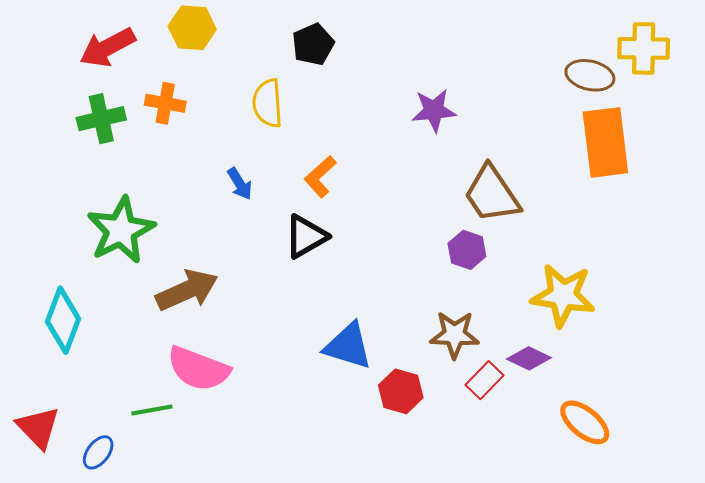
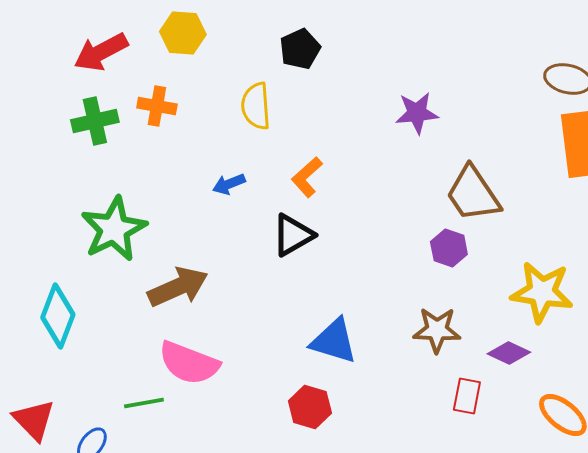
blue arrow: (240, 184) -> (229, 184), turned 100
red rectangle: (485, 380) -> (467, 396), moved, turned -33
red hexagon: (401, 391) -> (310, 407), moved

